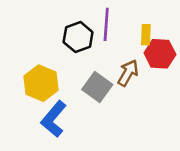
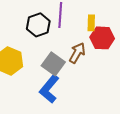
blue L-shape: (54, 119) -> (49, 89), moved

